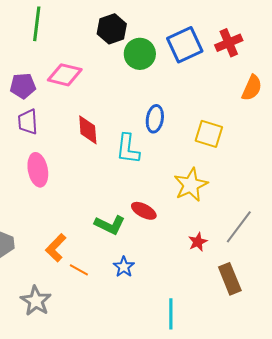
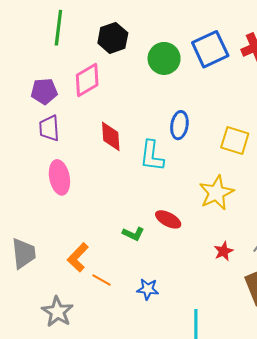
black hexagon: (112, 29) -> (113, 38), moved
pink diamond: (65, 75) -> (87, 80), turned -44
green L-shape: (110, 225) -> (133, 234), size x0.7
blue star: (124, 267) -> (148, 289), moved, turned -30

